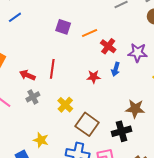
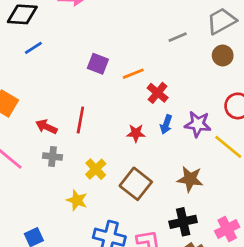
purple star: (138, 53) -> (198, 124), moved
gray cross: (33, 97) -> (53, 157), turned 32
brown square: (87, 124) -> (136, 184), moved
black cross: (122, 131) -> (183, 222), moved
yellow star: (41, 140) -> (77, 200), moved

